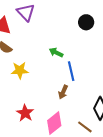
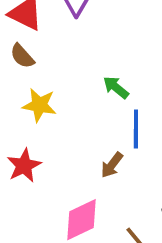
red star: (25, 113) -> (24, 166), moved

